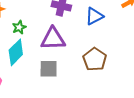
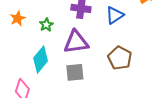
green star: (19, 27) -> (46, 25), moved

